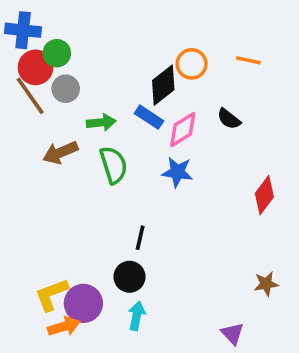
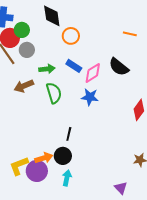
orange circle: (192, 64) -> (71, 36), moved
black diamond: (163, 85) -> (52, 16), moved, turned -60
black semicircle: (229, 119) -> (119, 67), size x1.5
orange arrow: (64, 326) -> (44, 158), moved

